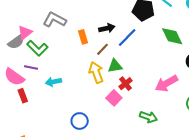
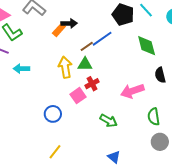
black arrow: (107, 28) -> (69, 23), moved
orange rectangle: (83, 37) -> (59, 30), turned 48
brown line: (102, 49) -> (87, 46), moved
blue circle: (80, 121) -> (53, 114), moved

